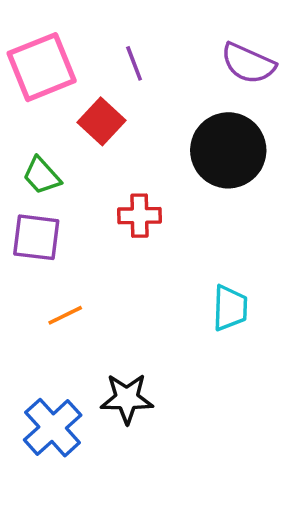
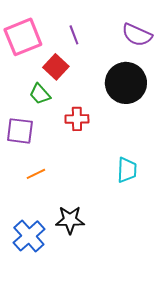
green trapezoid: (42, 176) -> (40, 94), moved

